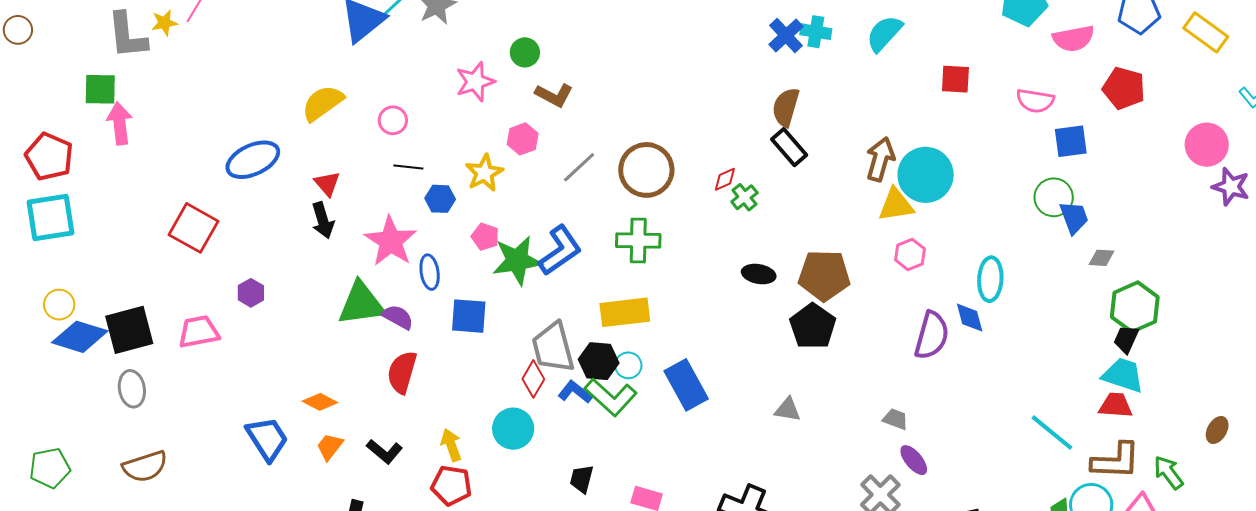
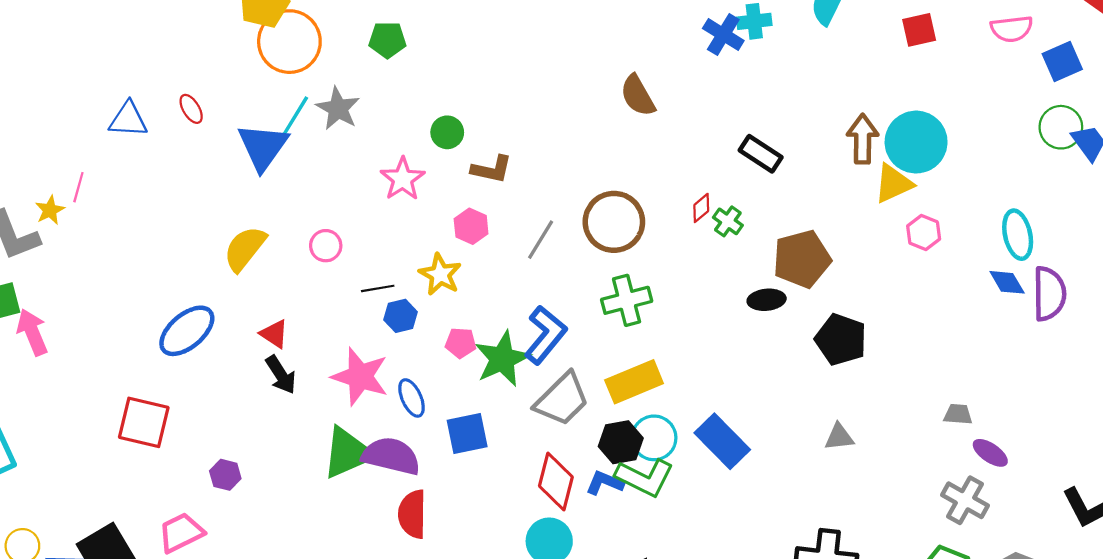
brown semicircle: (786, 107) -> (638, 96), moved, turned -30
black line: (408, 167) -> (378, 288), moved
brown pentagon: (824, 275) -> (802, 259), moved
purple semicircle: (398, 317) -> (391, 456), size x1.6
purple semicircle: (932, 335) -> (1049, 294), moved
gray trapezoid: (553, 347) -> (562, 399), moved, turned -104
cyan circle: (628, 365) -> (654, 438), size x1.5
red diamond: (533, 379) -> (556, 481), size x1.4

